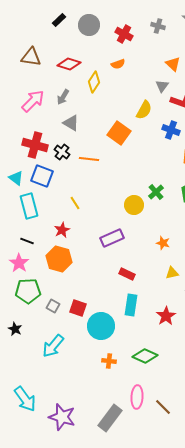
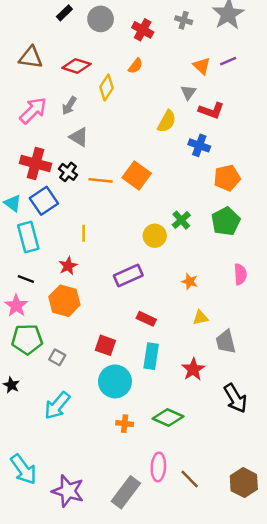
orange semicircle: (118, 64) -> (135, 66), turned -32
orange square: (119, 133) -> (137, 176), moved
blue square: (42, 176) -> (44, 201), turned 35
yellow line: (75, 203) -> (84, 233), turned 32
red square: (78, 308) -> (105, 345), moved

